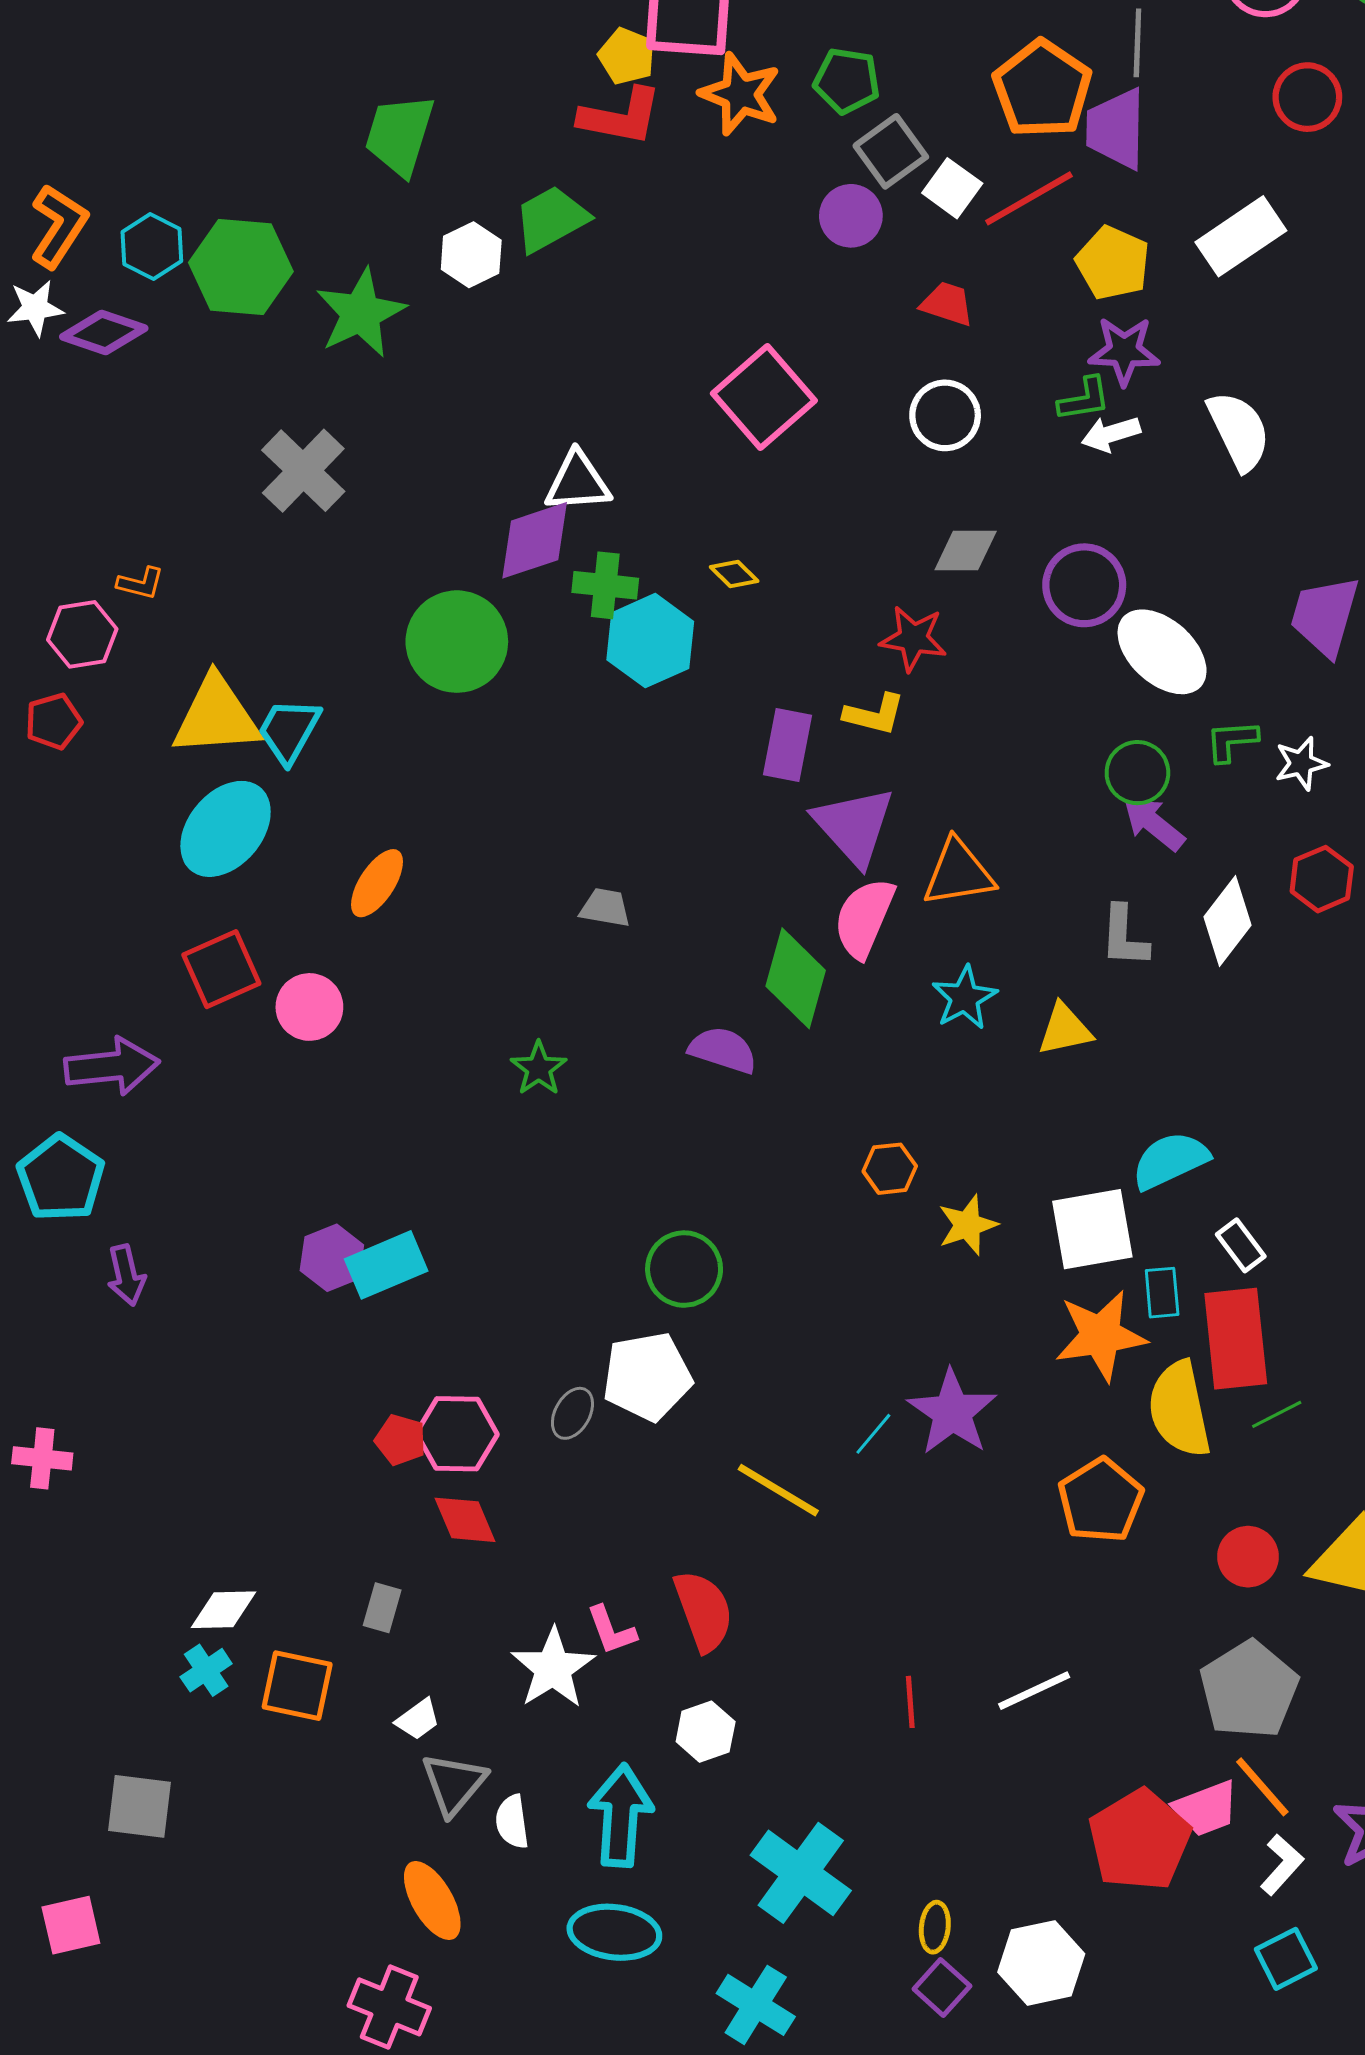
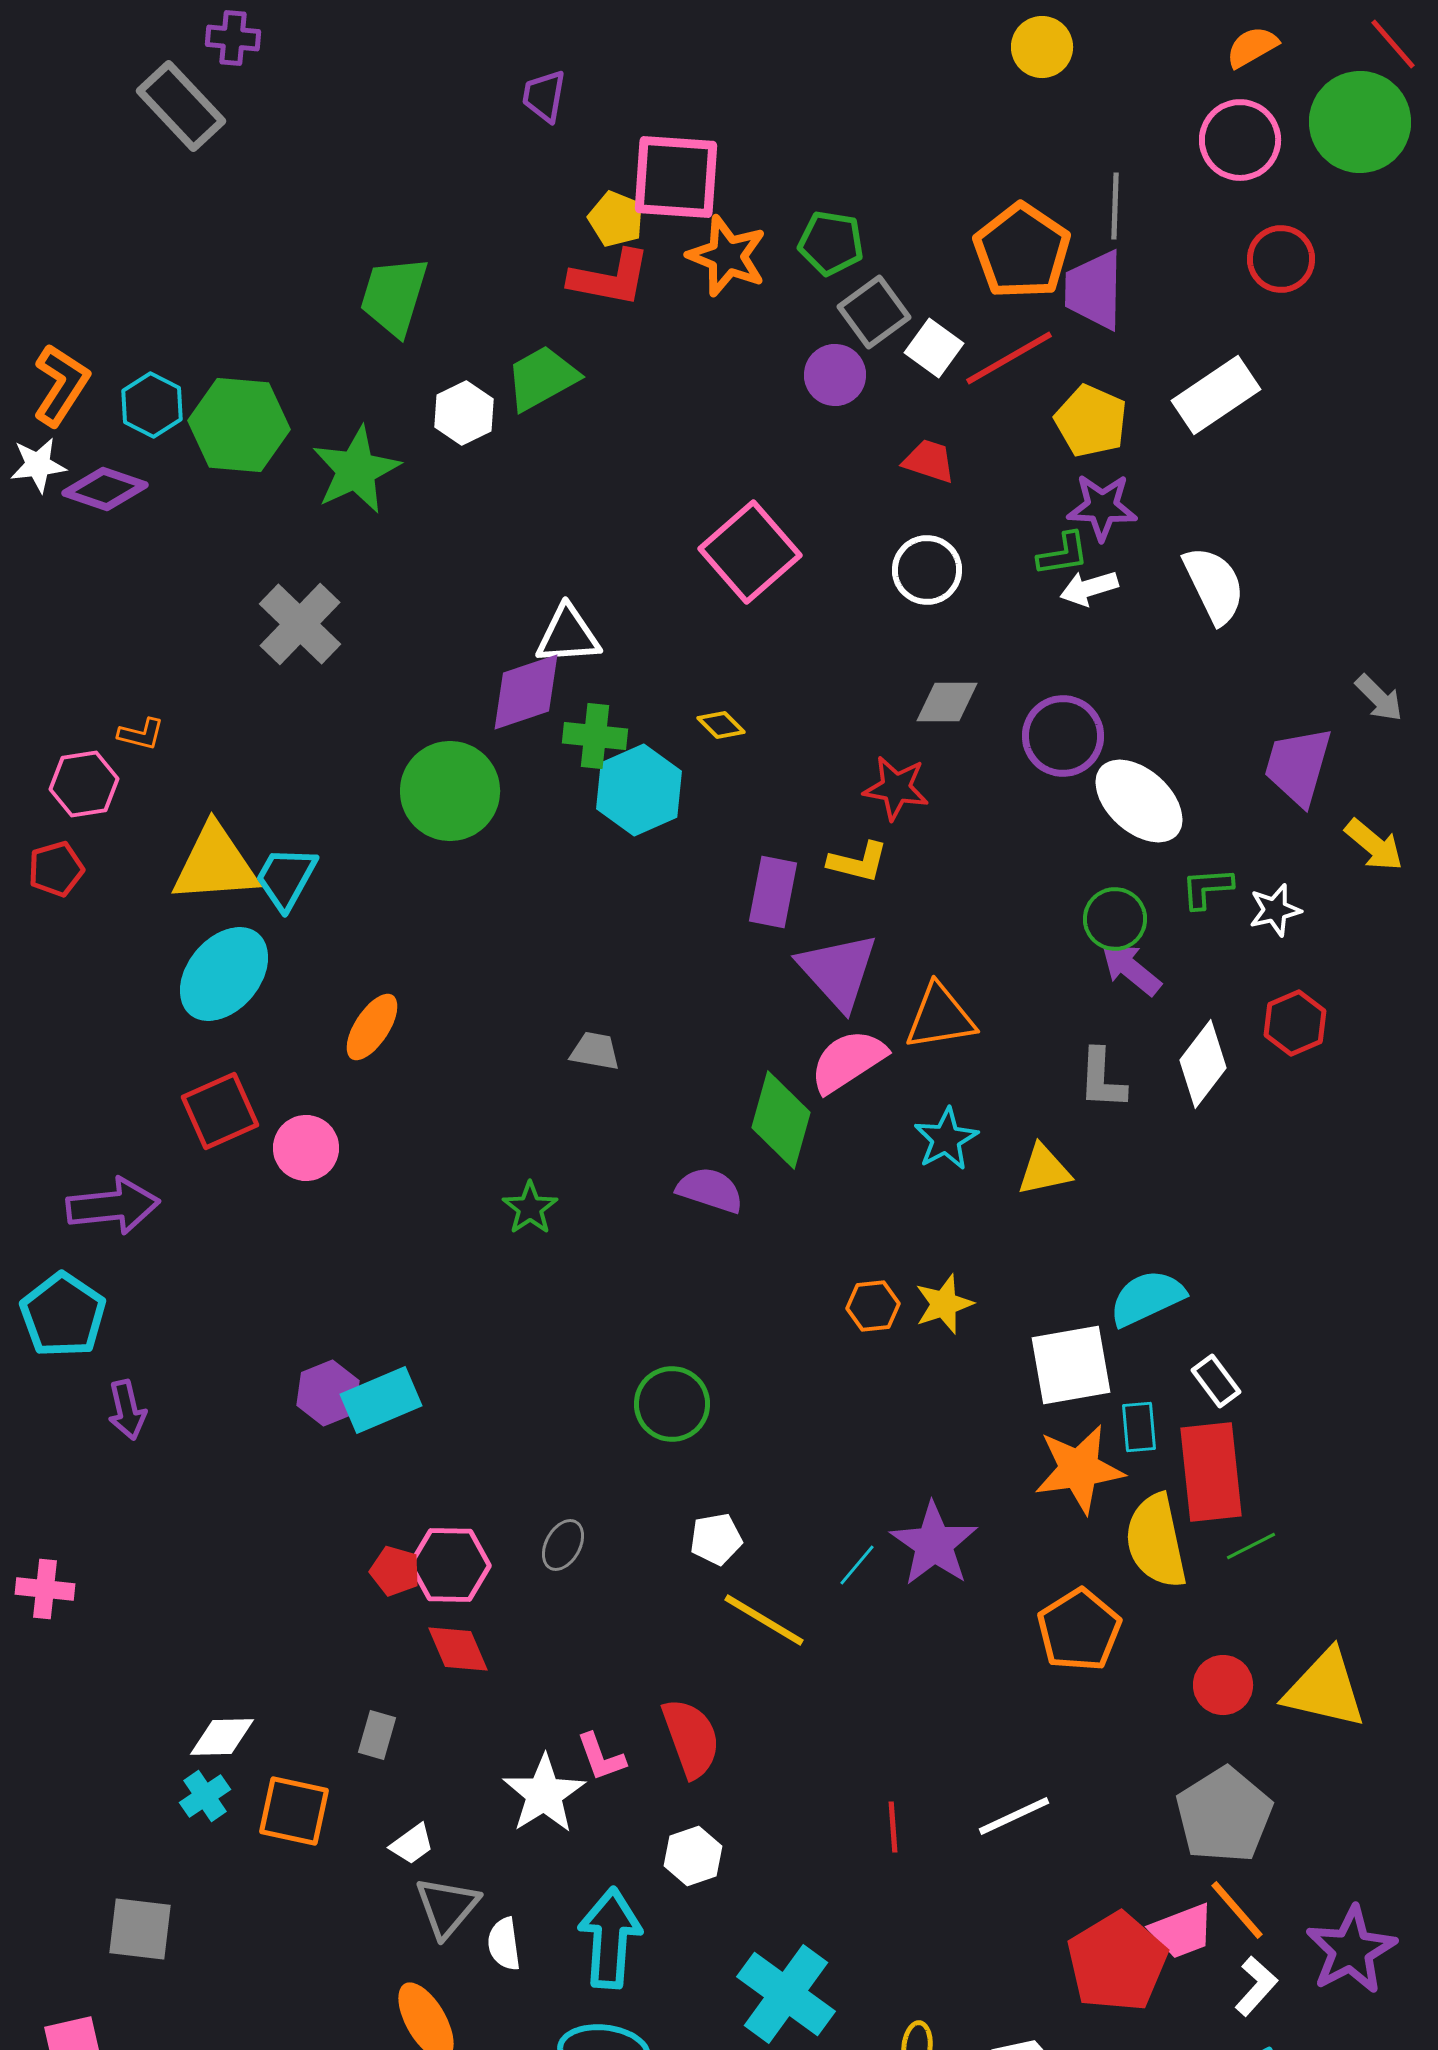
pink semicircle: (864, 918) -> (848, 1061), turned 34
yellow star: (968, 1225) -> (944, 1304), moved
white pentagon: (647, 1376) -> (716, 1539), moved, size x0.6

